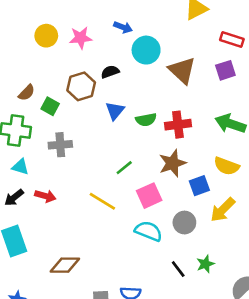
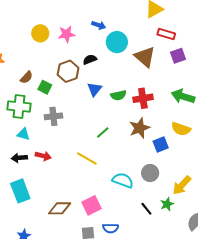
red rectangle: (232, 39) -> (166, 34), moved
pink square: (149, 196) -> (92, 205), moved
black arrow: (14, 198) -> (19, 158), turned 35
yellow arrow: (223, 210) -> (182, 185), moved

